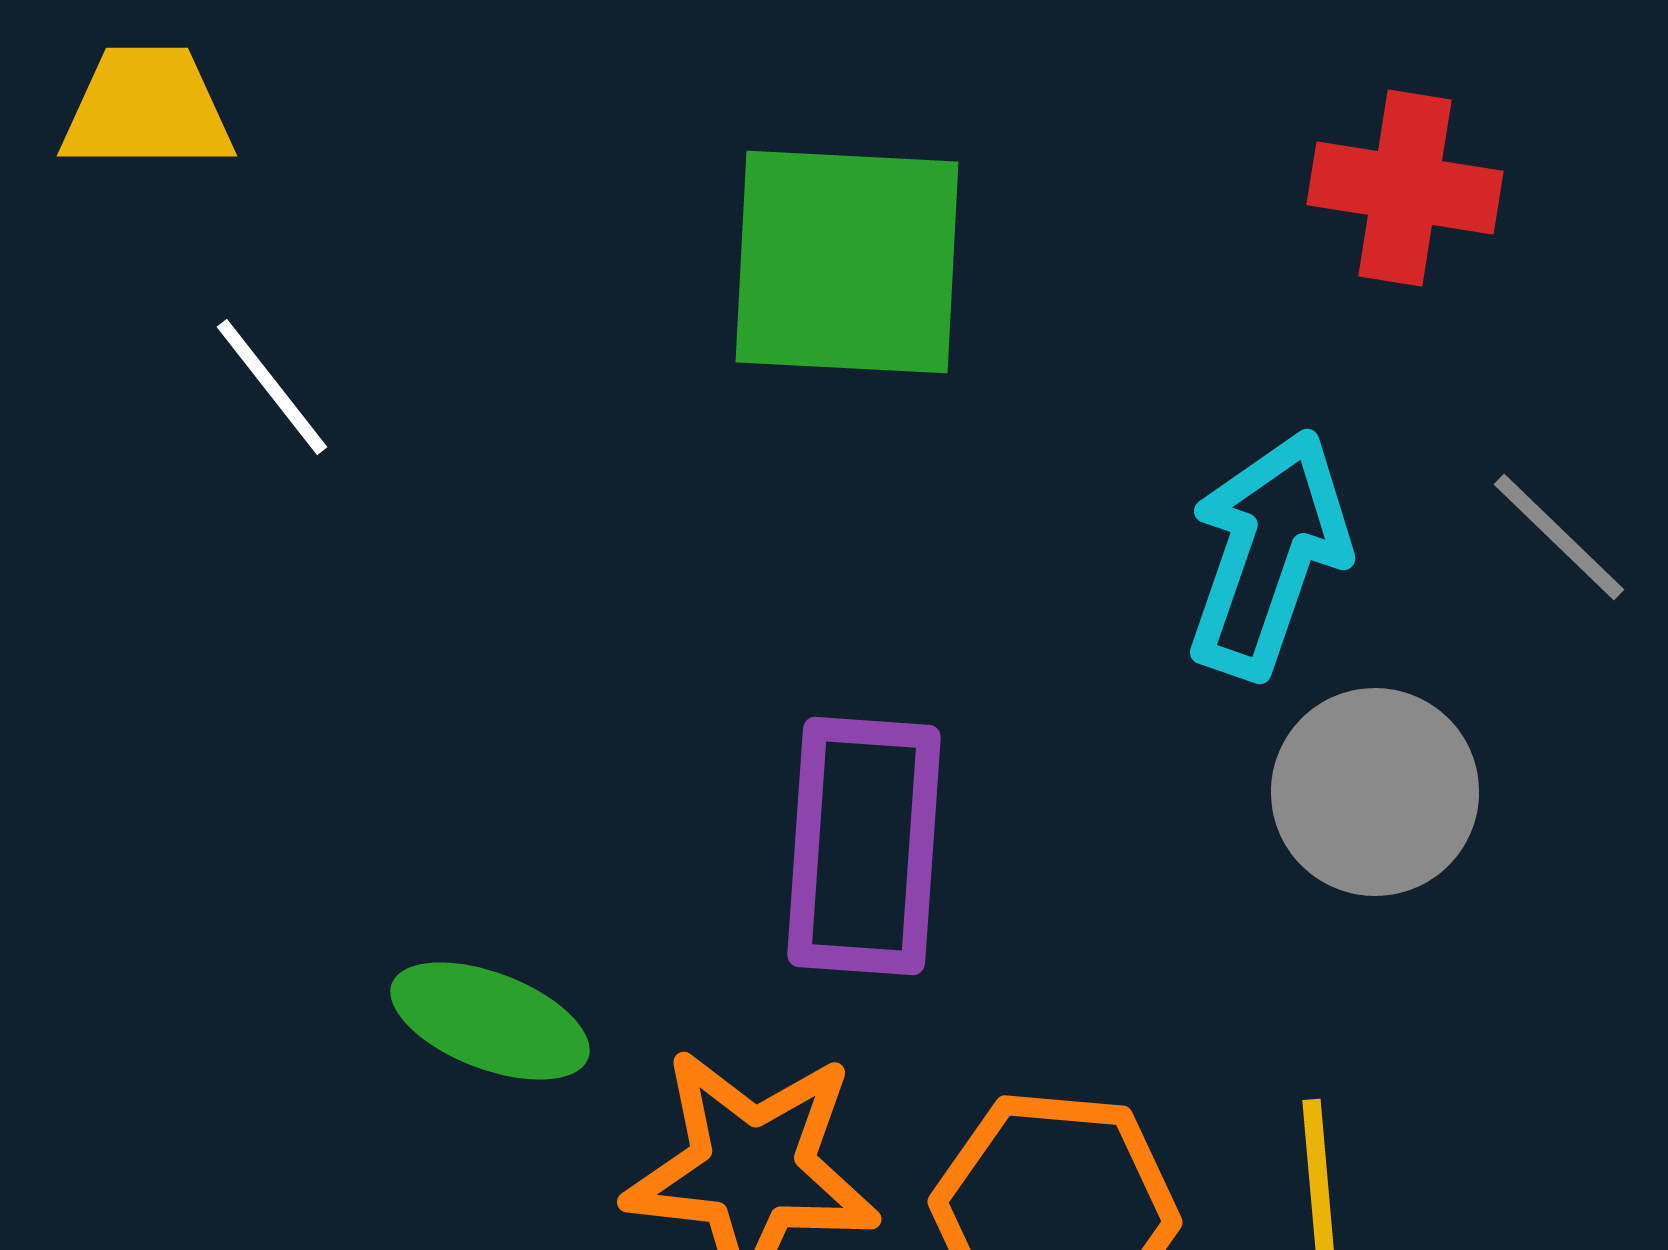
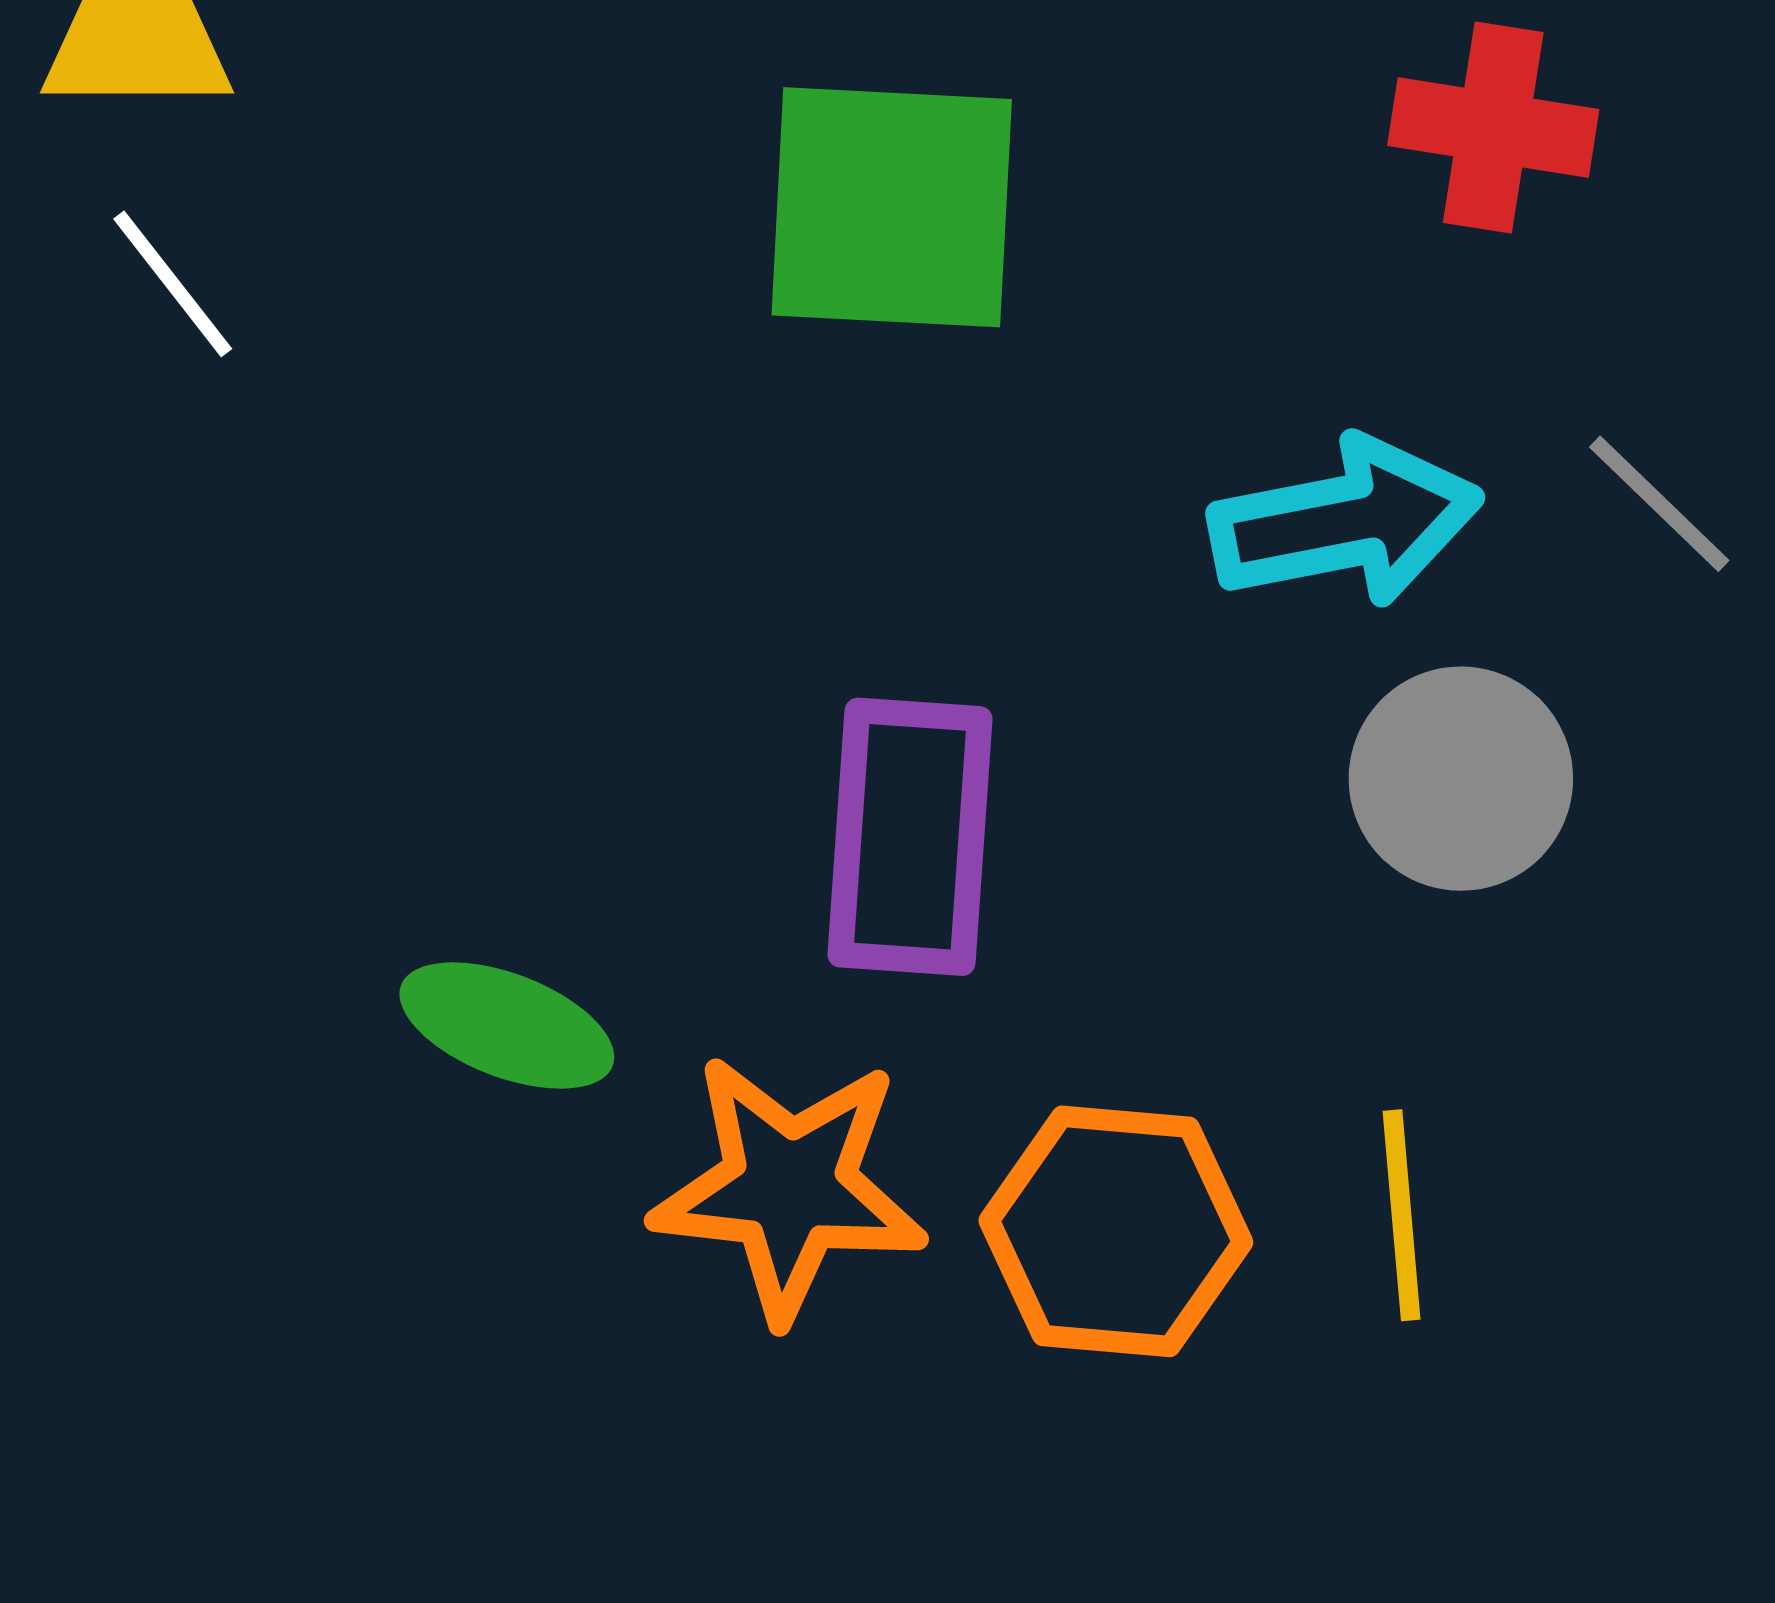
white line: (272, 387) -> (173, 284), moved
cyan arrow: (1268, 554) -> (1346, 522), turned 60

